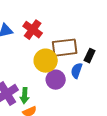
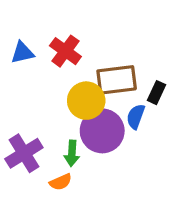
purple circle: (56, 80) -> (102, 131), size x1.4
green arrow: (25, 96) -> (72, 153), moved

